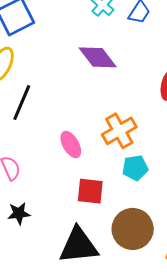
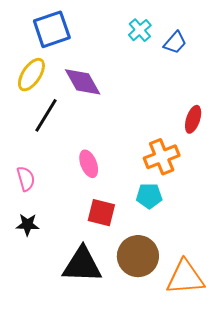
purple diamond: (98, 57) -> (83, 82), moved
orange cross: (119, 131) -> (162, 157), moved

